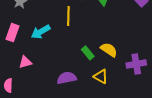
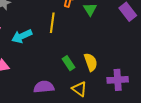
yellow semicircle: (109, 50) -> (91, 62), turned 30

